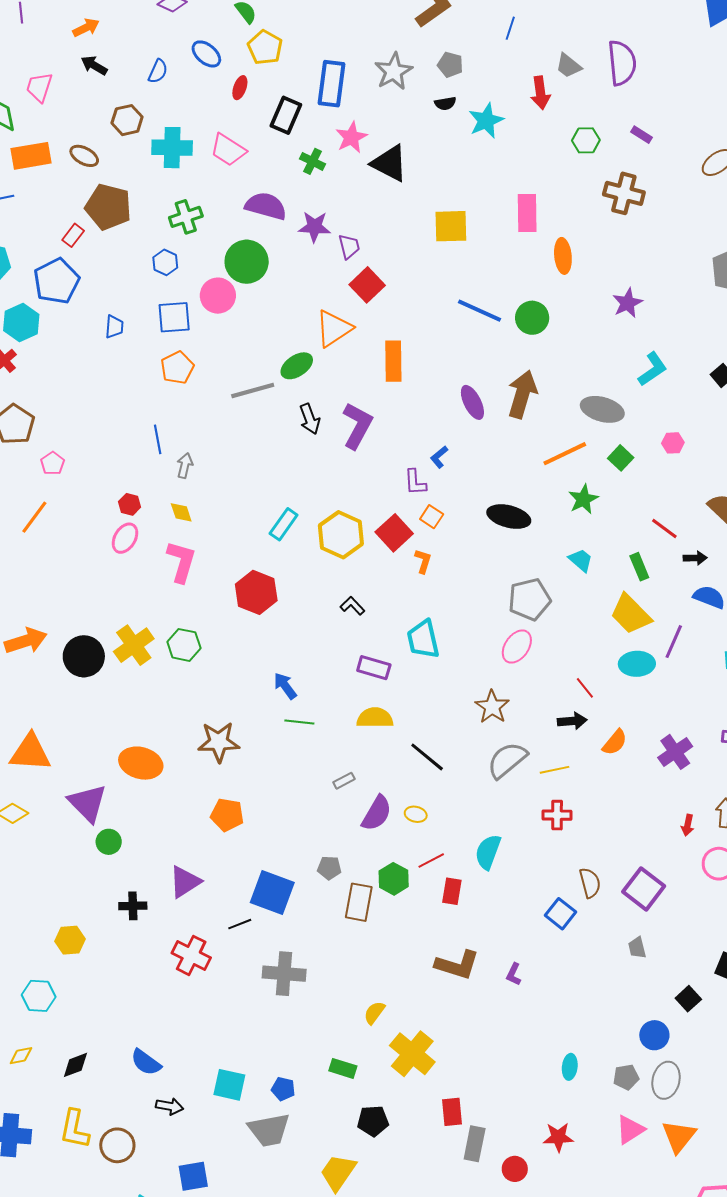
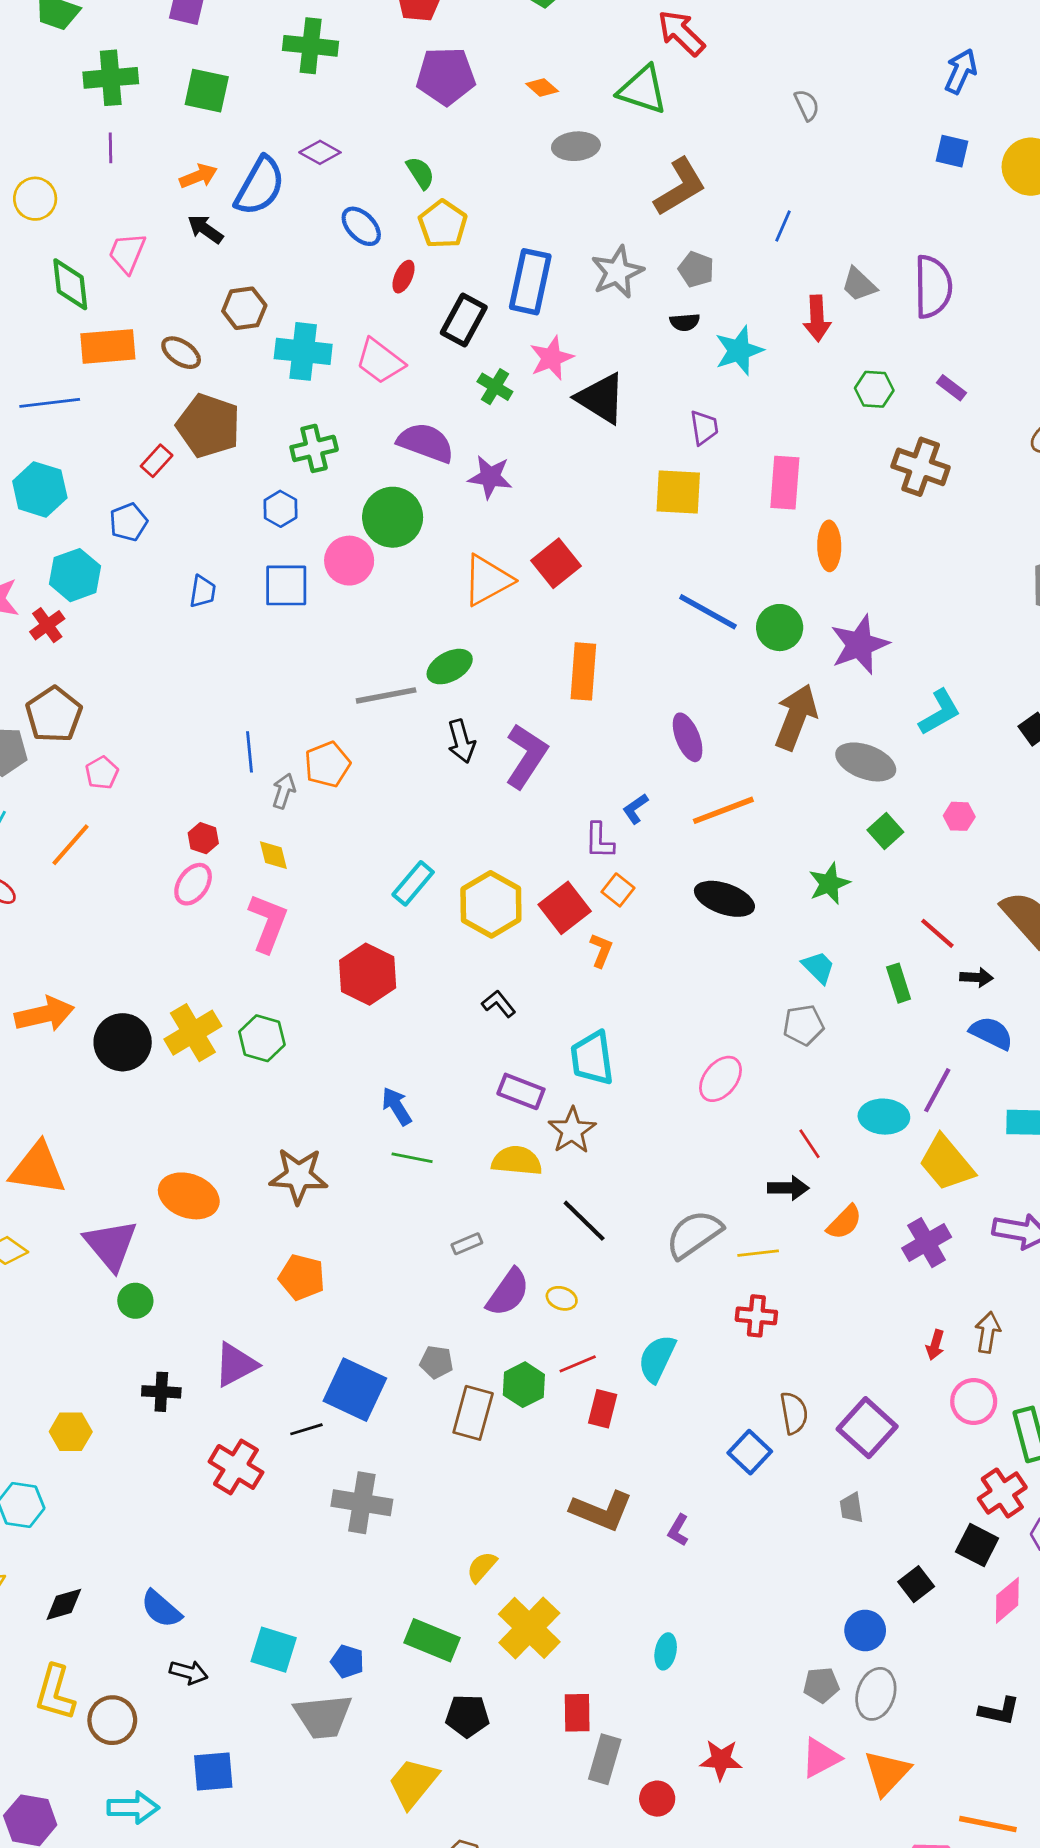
blue semicircle: (158, 71) -> (260, 186), moved, size x1.8
purple trapezoid: (349, 246) -> (704, 428), moved
blue pentagon: (57, 281) -> (128, 522), size x0.6
purple star: (628, 303) -> (859, 645), moved, size x1.4
orange triangle: (334, 329) -> (487, 580), moved
orange pentagon: (177, 368) -> (327, 764), moved
brown arrow: (522, 394) -> (796, 717), moved
orange line: (565, 454) -> (723, 810), moved
gray pentagon: (529, 599) -> (803, 1025), moved, size x0.7
yellow trapezoid: (631, 614) -> (946, 1163), moved
brown star: (492, 707) -> (572, 1130), moved
cyan ellipse: (570, 1067) -> (666, 1651), moved
green rectangle: (343, 1068) -> (432, 1640), size x1.4

